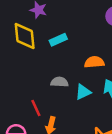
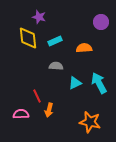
orange semicircle: (94, 62) -> (84, 48), moved
gray semicircle: (59, 82) -> (56, 66), moved

